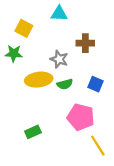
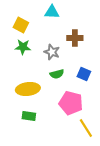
green star: (14, 53) -> (23, 47), moved
yellow ellipse: (39, 80) -> (28, 89), moved
green rectangle: (33, 132) -> (29, 116), turned 32

